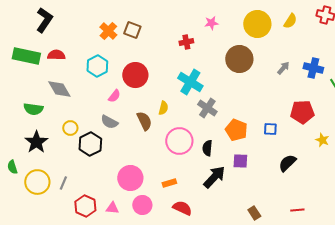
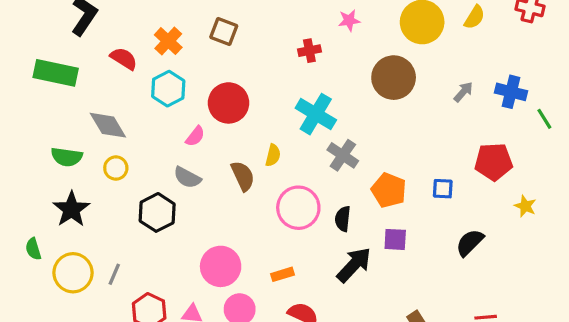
orange cross: (108, 31) -> (168, 41), moved
red semicircle: (56, 55) -> (124, 59), moved, turned 30
yellow circle: (70, 128) -> (116, 168), moved

